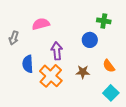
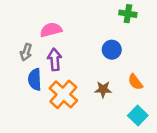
green cross: (104, 21) -> (128, 14), moved
gray arrow: (14, 38) -> (26, 52), moved
purple arrow: (57, 51) -> (55, 60), moved

